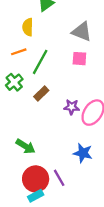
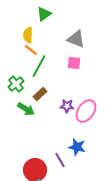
orange line: (19, 52) -> (31, 50), moved, turned 56
green arrow: (25, 146) -> (26, 109), moved
purple line: (59, 178) -> (60, 160), moved

